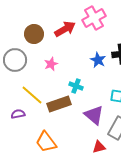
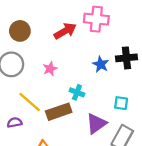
pink cross: (94, 18) -> (96, 19), turned 35
brown circle: (34, 34) -> (20, 31), moved
purple triangle: (94, 115) -> (96, 124), turned 45

